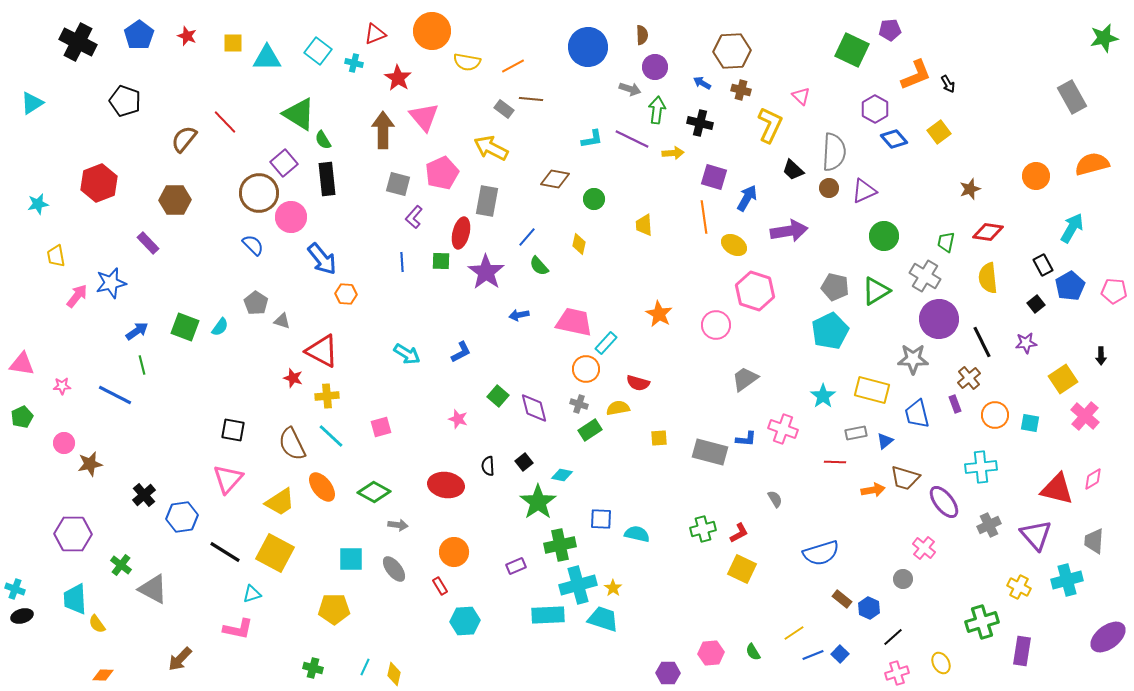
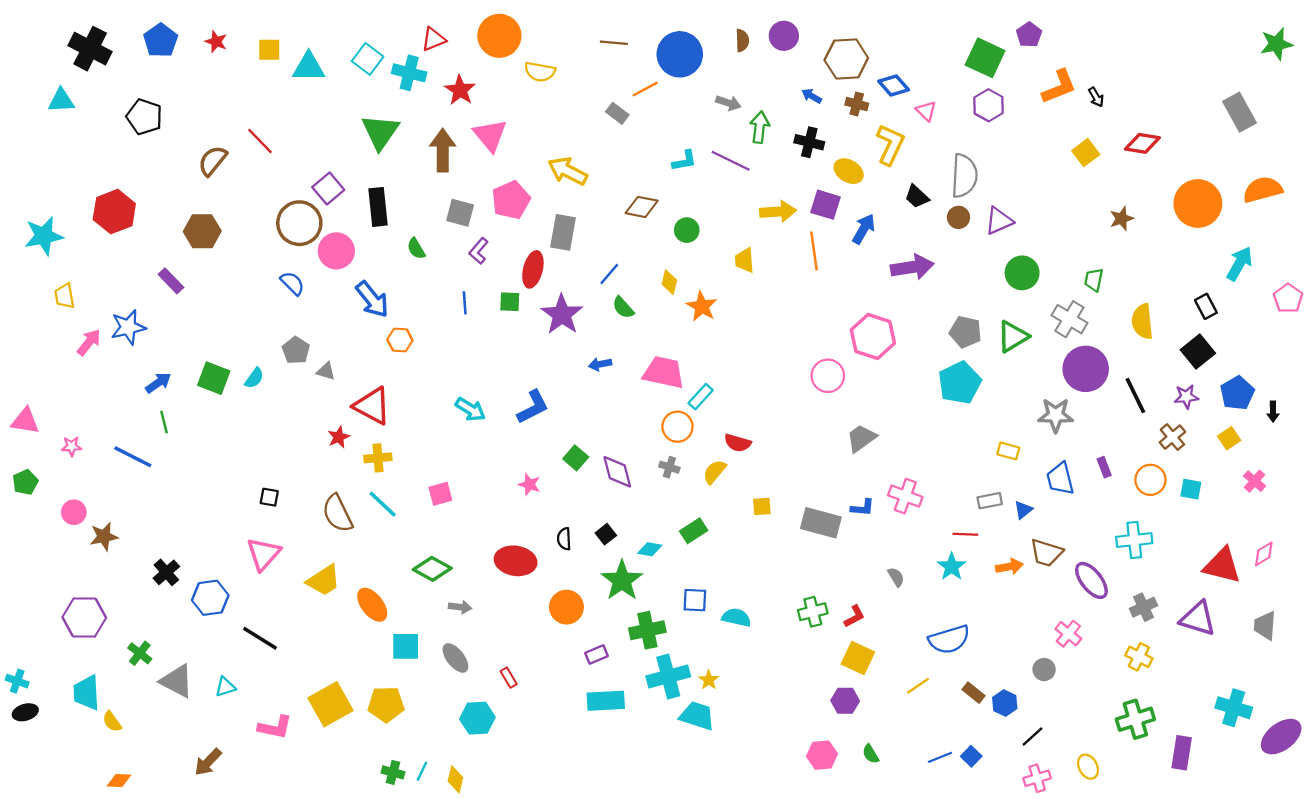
purple pentagon: (890, 30) -> (1029, 35), turned -30
cyan cross: (354, 63) -> (409, 73), size x1.6
orange line: (513, 66) -> (645, 89), moved
purple circle: (655, 67) -> (784, 36), moved
brown line: (531, 99) -> (614, 43), moved
cyan triangle: (32, 103) -> (61, 101), moved, turned 30
gray rectangle: (504, 109) -> (617, 113), moved
purple hexagon: (875, 109) -> (989, 105), moved
green triangle: (299, 114) -> (380, 132), moved, turned 33
blue diamond: (894, 139) -> (894, 86), moved
green semicircle: (323, 140) -> (416, 249), moved
yellow arrow: (673, 153) -> (778, 212), moved, size x1.4
orange circle: (1036, 176) -> (1198, 203), size x1.5
cyan star: (38, 204) -> (44, 236), size x1.6
red diamond: (988, 232) -> (1142, 143), moved
yellow ellipse: (734, 245) -> (849, 171), moved
blue pentagon: (1070, 286) -> (1237, 393), moved
pink pentagon: (1114, 291) -> (1288, 298), moved, turned 30
black square: (1036, 304) -> (1198, 352), size x1.6
orange star: (659, 314) -> (702, 306), moved
blue L-shape: (461, 352) -> (533, 407), size x1.4
red star: (293, 378) -> (339, 437), turned 30
brown cross: (969, 378) -> (1172, 437), moved
yellow square: (1063, 379) -> (1229, 438), size x0.7
yellow rectangle: (872, 390) -> (1008, 451), size x0.6
cyan star: (823, 396) -> (952, 567), moved
yellow semicircle: (618, 408) -> (714, 472), turned -40
pink cross: (1085, 416) -> (1255, 481), size x0.7
black square: (233, 430) -> (269, 497), size x0.7
green rectangle: (590, 430) -> (694, 531), moved
orange ellipse: (322, 487) -> (372, 605), moved
purple triangle: (1036, 535) -> (1198, 619), turned -32
orange circle: (454, 552) -> (566, 607), moved
yellow square: (275, 553) -> (331, 704), moved, turned 33
cyan cross: (1067, 580) -> (1234, 708), moved, turned 32
yellow cross: (1019, 587) -> (1139, 657), moved
cyan triangle: (252, 594) -> (225, 687), moved
cyan rectangle: (548, 615) -> (606, 701), moved
cyan hexagon: (465, 621) -> (477, 718), moved
yellow line: (794, 633) -> (918, 686), moved
green cross: (313, 668) -> (393, 772), moved
purple hexagon: (668, 673) -> (845, 701), moved

